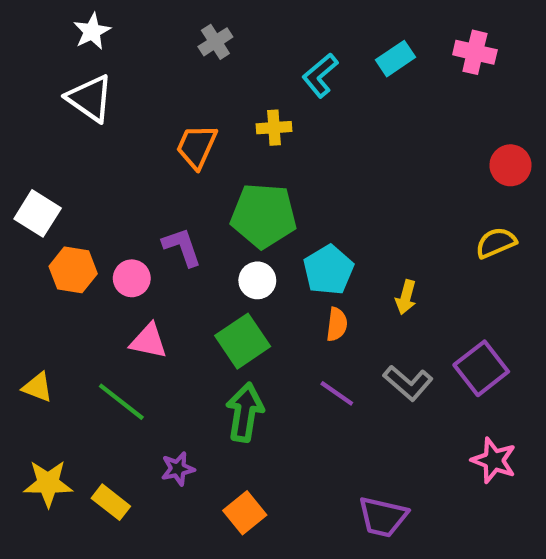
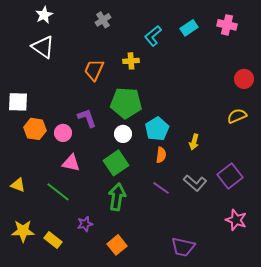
white square: (38, 213) -> (18, 102), turned -30

